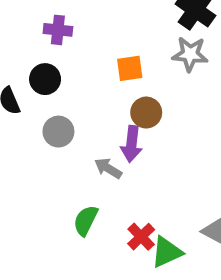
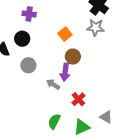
orange square: (130, 68) -> (65, 34), turned -32
green semicircle: (86, 220) -> (54, 121), moved
red cross: (141, 237) -> (78, 99), moved

